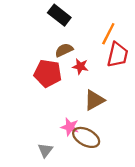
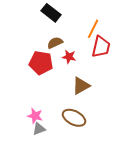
pink star: (70, 127) -> (35, 116), moved
gray triangle: (45, 150) -> (39, 129), turned 32

